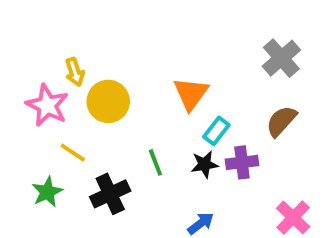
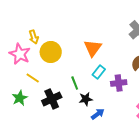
cyan rectangle: (216, 131) -> (99, 72), moved
black star: (205, 164) -> (86, 99), moved

